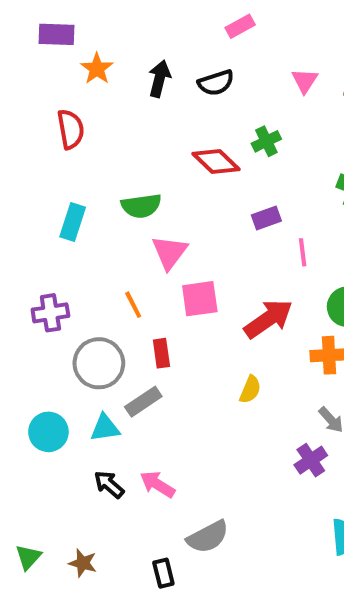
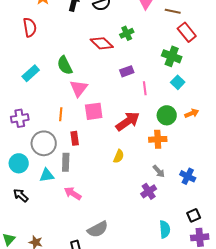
green semicircle: (141, 206) -> (65, 65), turned 72
cyan rectangle: (73, 222) -> (31, 73), turned 30
orange line: (133, 305) -> (61, 114), turned 32
gray rectangle: (143, 402) -> (66, 162), turned -54
cyan circle: (48, 432) -> (19, 163), moved
black arrow: (109, 484) -> (21, 195), moved
pink arrow: (157, 484) -> (73, 193), moved

